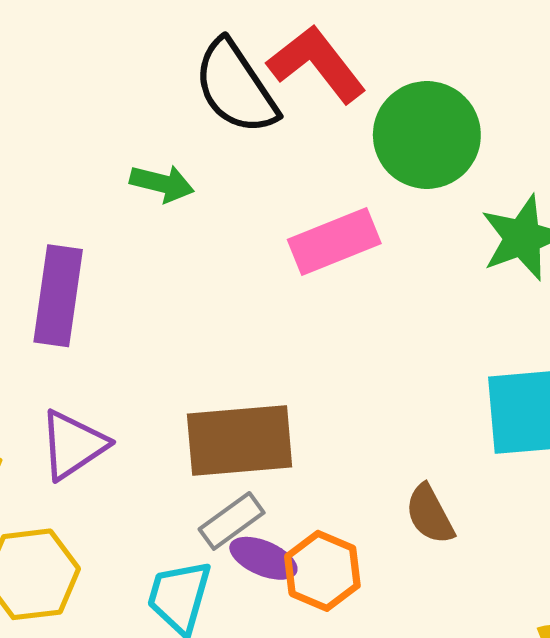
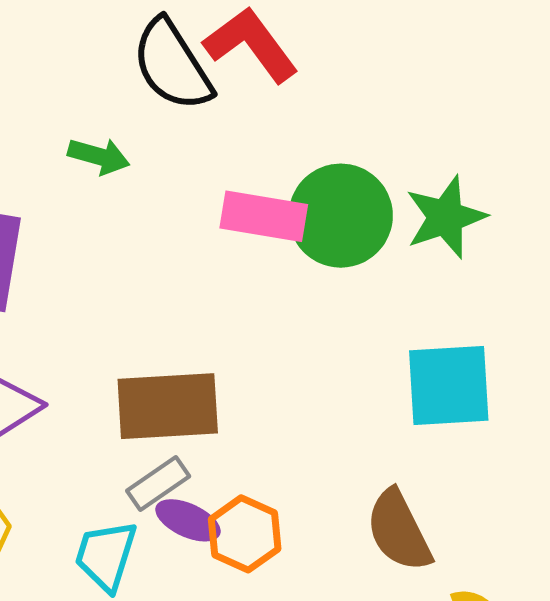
green circle: (427, 135) -> (341, 216), moved
pink rectangle: (334, 241) -> (264, 216), turned 30
brown semicircle: (430, 514) -> (399, 531), moved, size x1.4

